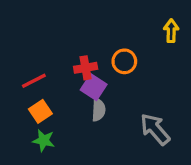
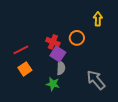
yellow arrow: (171, 31) -> (98, 19), moved
red cross: (86, 68) -> (53, 42), turned 32
green star: (44, 140) -> (53, 84), moved

